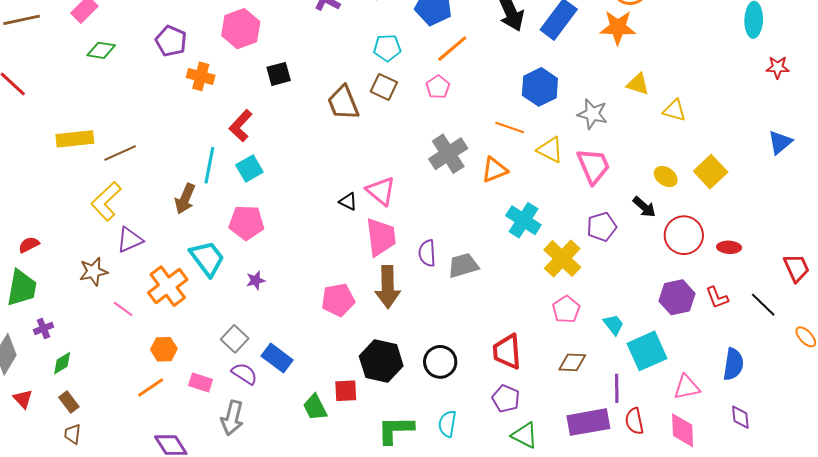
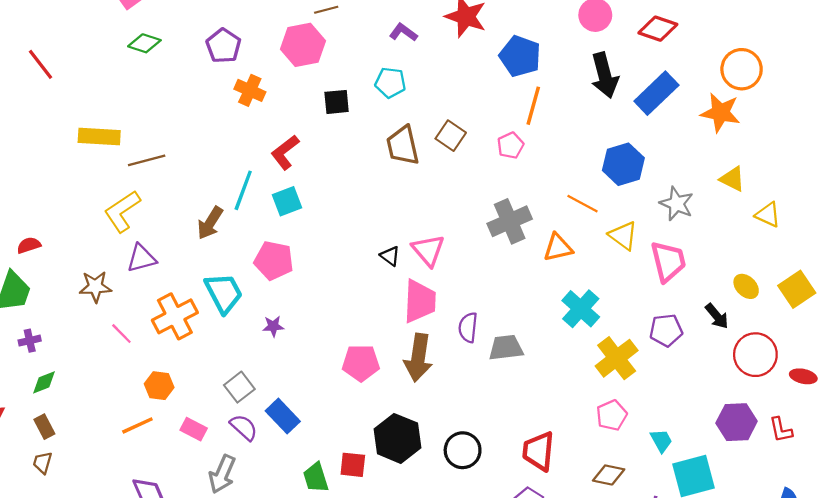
cyan pentagon: (387, 48) -> (390, 83), moved
orange line: (452, 49) -> (533, 106), turned -44

